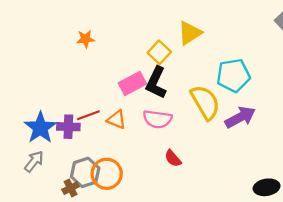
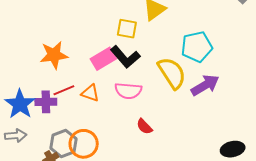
orange star: (86, 39) -> (54, 55), moved, size x1.6
yellow square: (159, 52) -> (127, 29), turned -30
black L-shape: (156, 83) -> (125, 57), turned -64
gray arrow: (34, 161) -> (16, 136), turned 50

